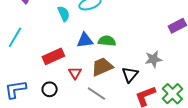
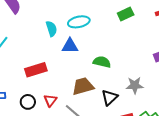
blue triangle: (85, 40) -> (70, 46), moved
green semicircle: (107, 41) -> (102, 62), moved
red triangle: (75, 73) -> (50, 100), moved

